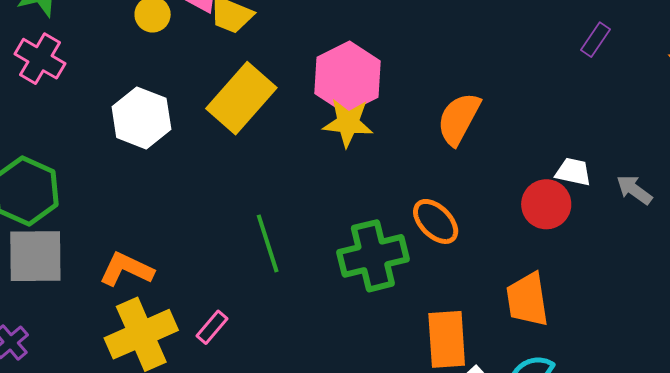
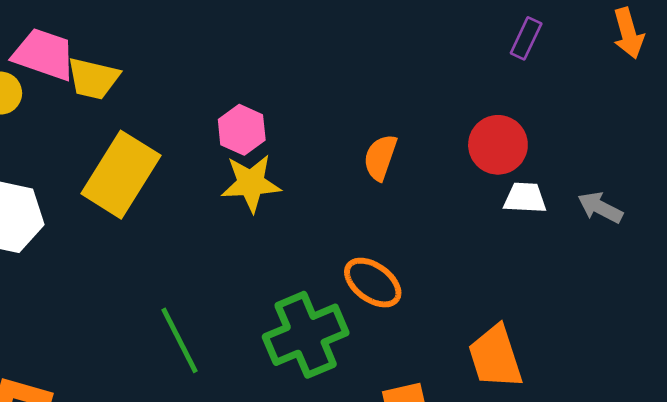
pink hexagon: (347, 77) -> (242, 130), size x0.6
orange semicircle: (459, 119) -> (380, 157), size x0.7
red circle: (546, 204) -> (498, 145), moved

